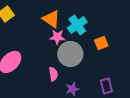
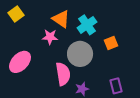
pink star: (57, 37) -> (50, 37), moved
pink semicircle: (53, 74) -> (63, 74), size x1.6

